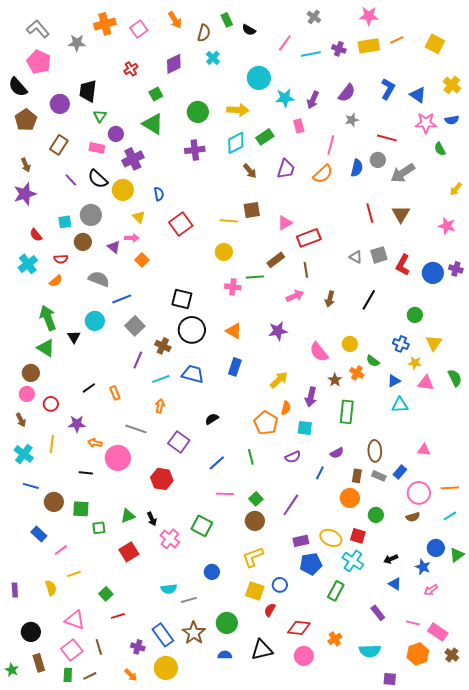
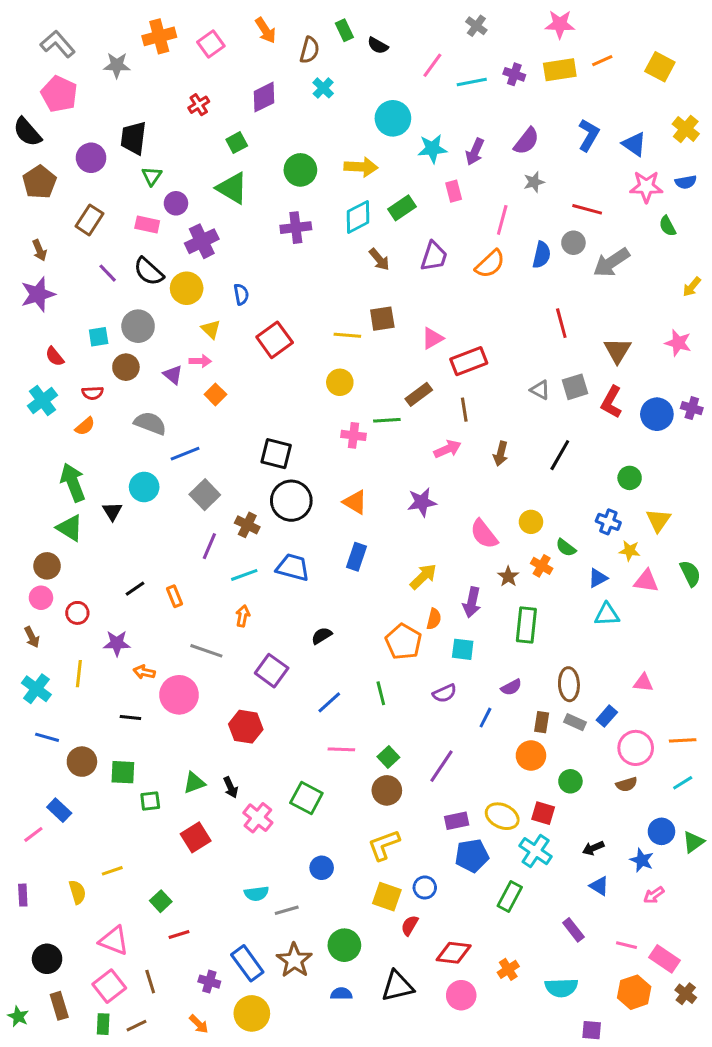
brown triangle: (401, 214) -> (617, 350), moved
pink line: (61, 550) -> (33, 834), moved

